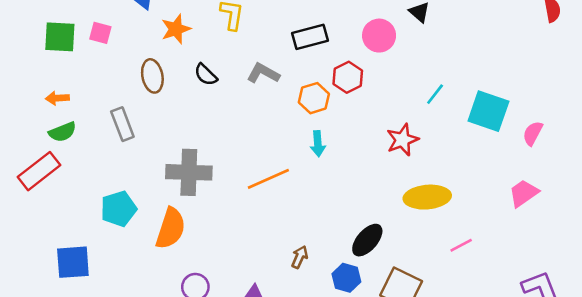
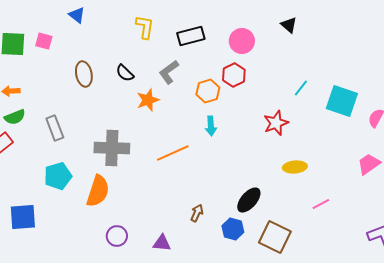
orange star: (176, 29) -> (148, 100), moved
pink circle: (379, 36) -> (242, 41), moved
black rectangle: (310, 37) -> (191, 36), moved
gray L-shape: (263, 73) -> (169, 72), turned -65
gray rectangle: (122, 124) -> (55, 128), moved
yellow ellipse: (427, 197) -> (295, 167), size x0.7

